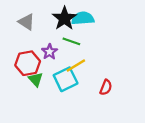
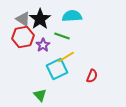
black star: (64, 18) -> (40, 19), moved
red hexagon: (28, 63) -> (23, 37), moved
green triangle: (36, 79) -> (40, 95), moved

